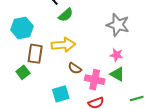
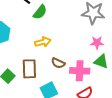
yellow arrow: (63, 45) -> (43, 42), size x0.7
brown rectangle: (35, 54) -> (29, 69), moved

